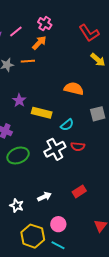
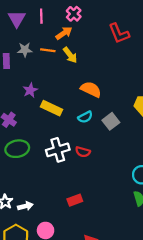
pink line: (16, 31) -> (41, 16), turned -64
yellow arrow: (98, 60) -> (70, 55), moved
gray square: (98, 114) -> (111, 121), turned -35
cyan semicircle: (67, 125) -> (85, 117), moved
white arrow: (44, 197) -> (25, 206), moved

